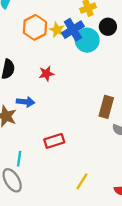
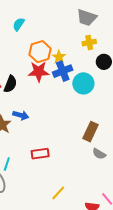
blue cross: (73, 30) -> (63, 71), moved
cyan circle: (87, 40) -> (83, 83), moved
red star: (46, 74) -> (39, 72), moved, size x1.5

